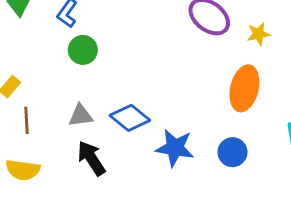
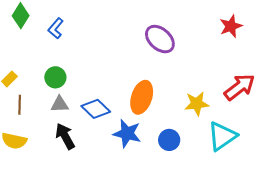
yellow star: (259, 34) -> (197, 104), moved, size x1.4
green circle: (83, 50) -> (55, 77), moved
orange ellipse: (244, 88) -> (142, 97), moved

